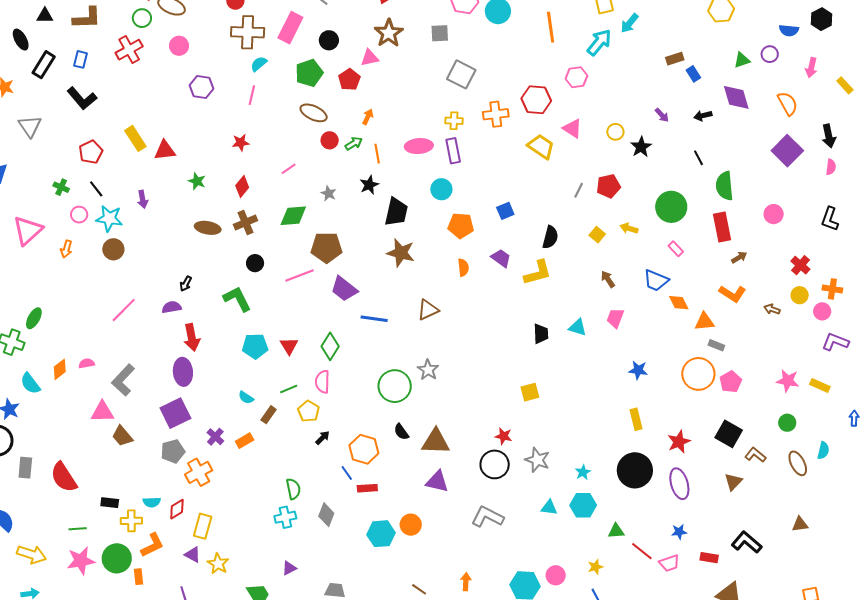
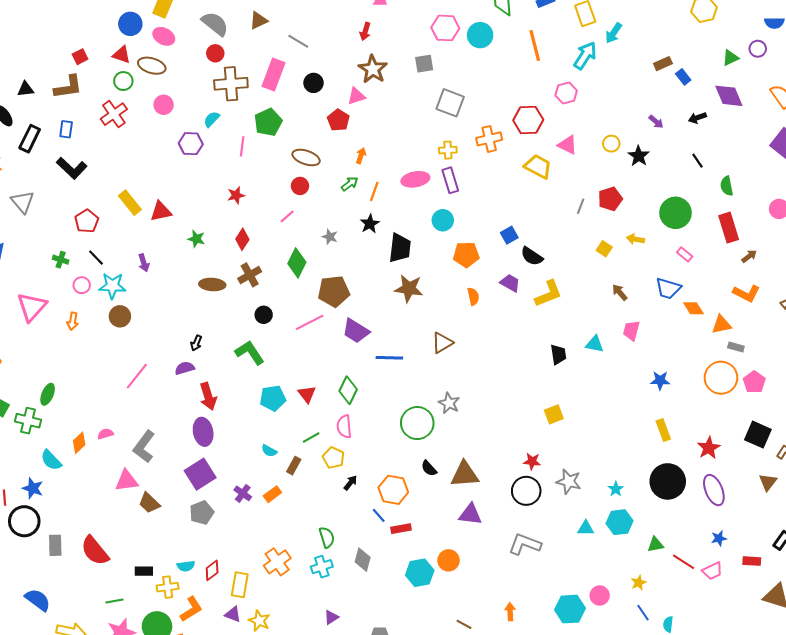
cyan semicircle: (259, 64) -> (212, 119), moved
green pentagon: (309, 73) -> (268, 122), moved
red circle: (330, 140) -> (300, 186), moved
orange line: (377, 154) -> (374, 191), turned 36
green semicircle: (725, 186) -> (727, 186), size x0.7
green diamond: (293, 216) -> (297, 263), turned -52
black semicircle: (550, 237) -> (532, 256), moved, turned 115
orange cross: (199, 472) -> (277, 562), moved

